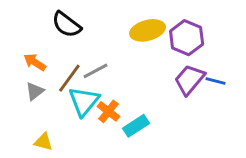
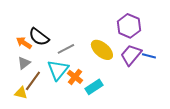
black semicircle: (67, 25) -> (39, 37), moved
yellow ellipse: (148, 30) -> (102, 50), moved, turned 55
brown line: (69, 78) -> (33, 81), moved
yellow triangle: (43, 142) -> (21, 93), moved

